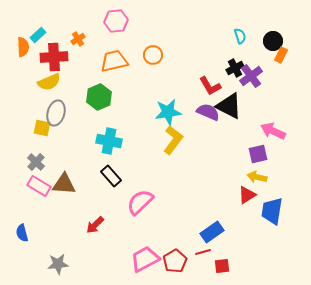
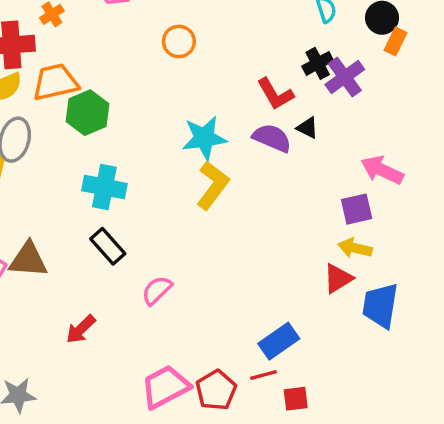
orange trapezoid: (114, 61) -> (55, 82), moved
black triangle: (229, 106) -> (308, 128), size x0.5
pink semicircle: (140, 202) -> (157, 290), size x0.7

